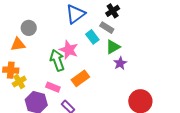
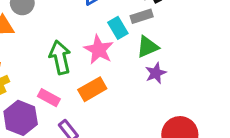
gray rectangle: (107, 28) -> (142, 16), turned -56
pink star: (69, 50) -> (99, 50), moved

